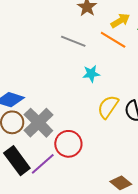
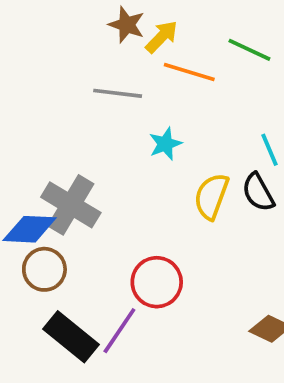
yellow arrow: (120, 21) -> (162, 37), moved
gray cross: (38, 123) -> (71, 205), moved

